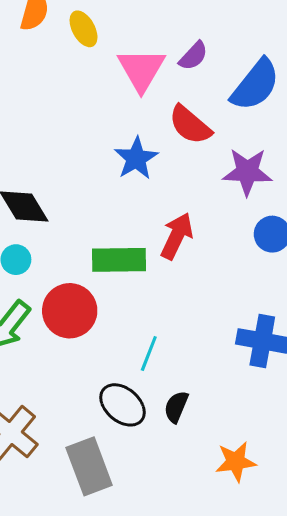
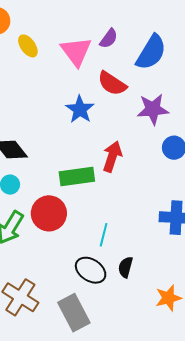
yellow ellipse: (84, 29) -> (28, 46), moved

